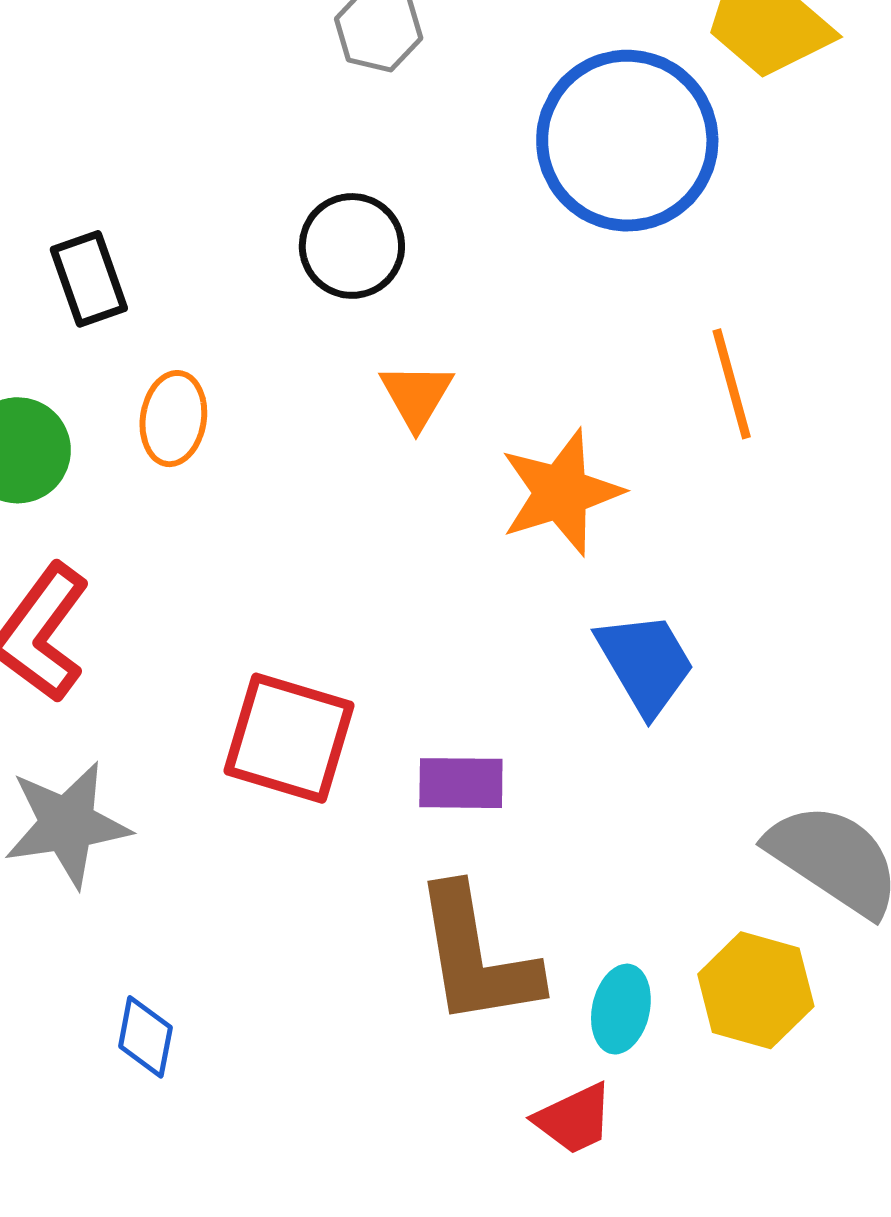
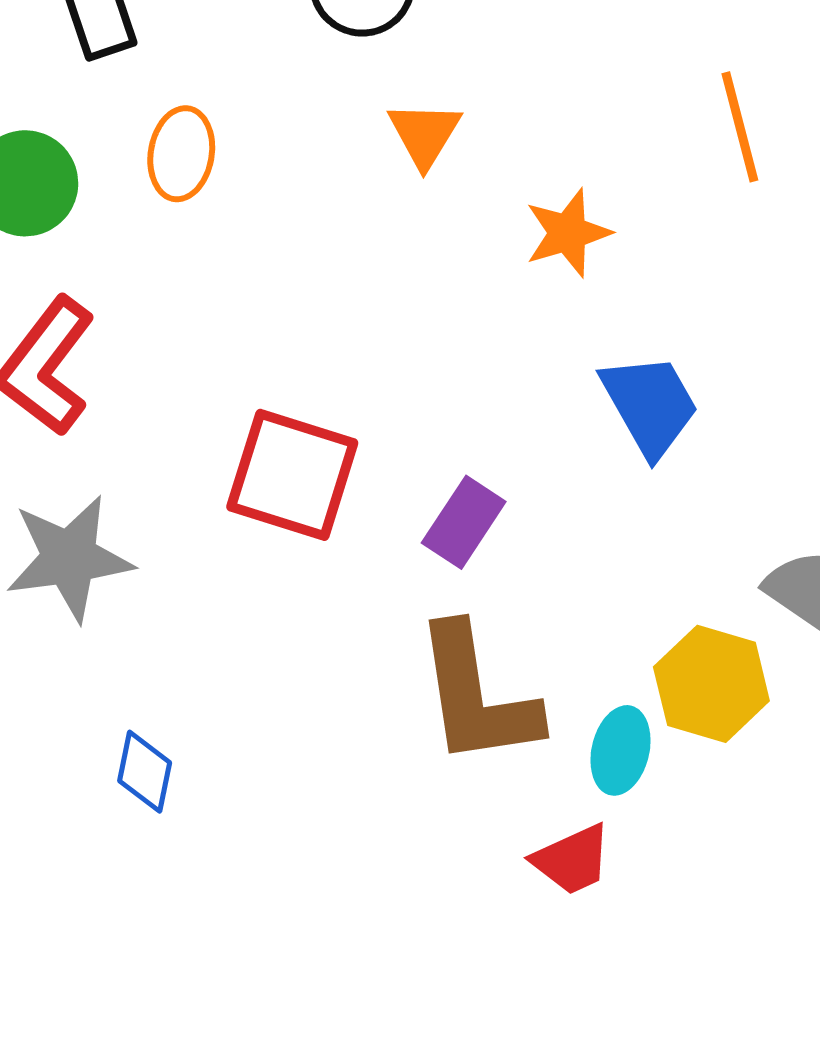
orange star: (561, 492) -> (568, 233), size x0.7
purple rectangle: (461, 783) -> (464, 522), turned -58
yellow hexagon: (756, 990) -> (711, 684), moved

